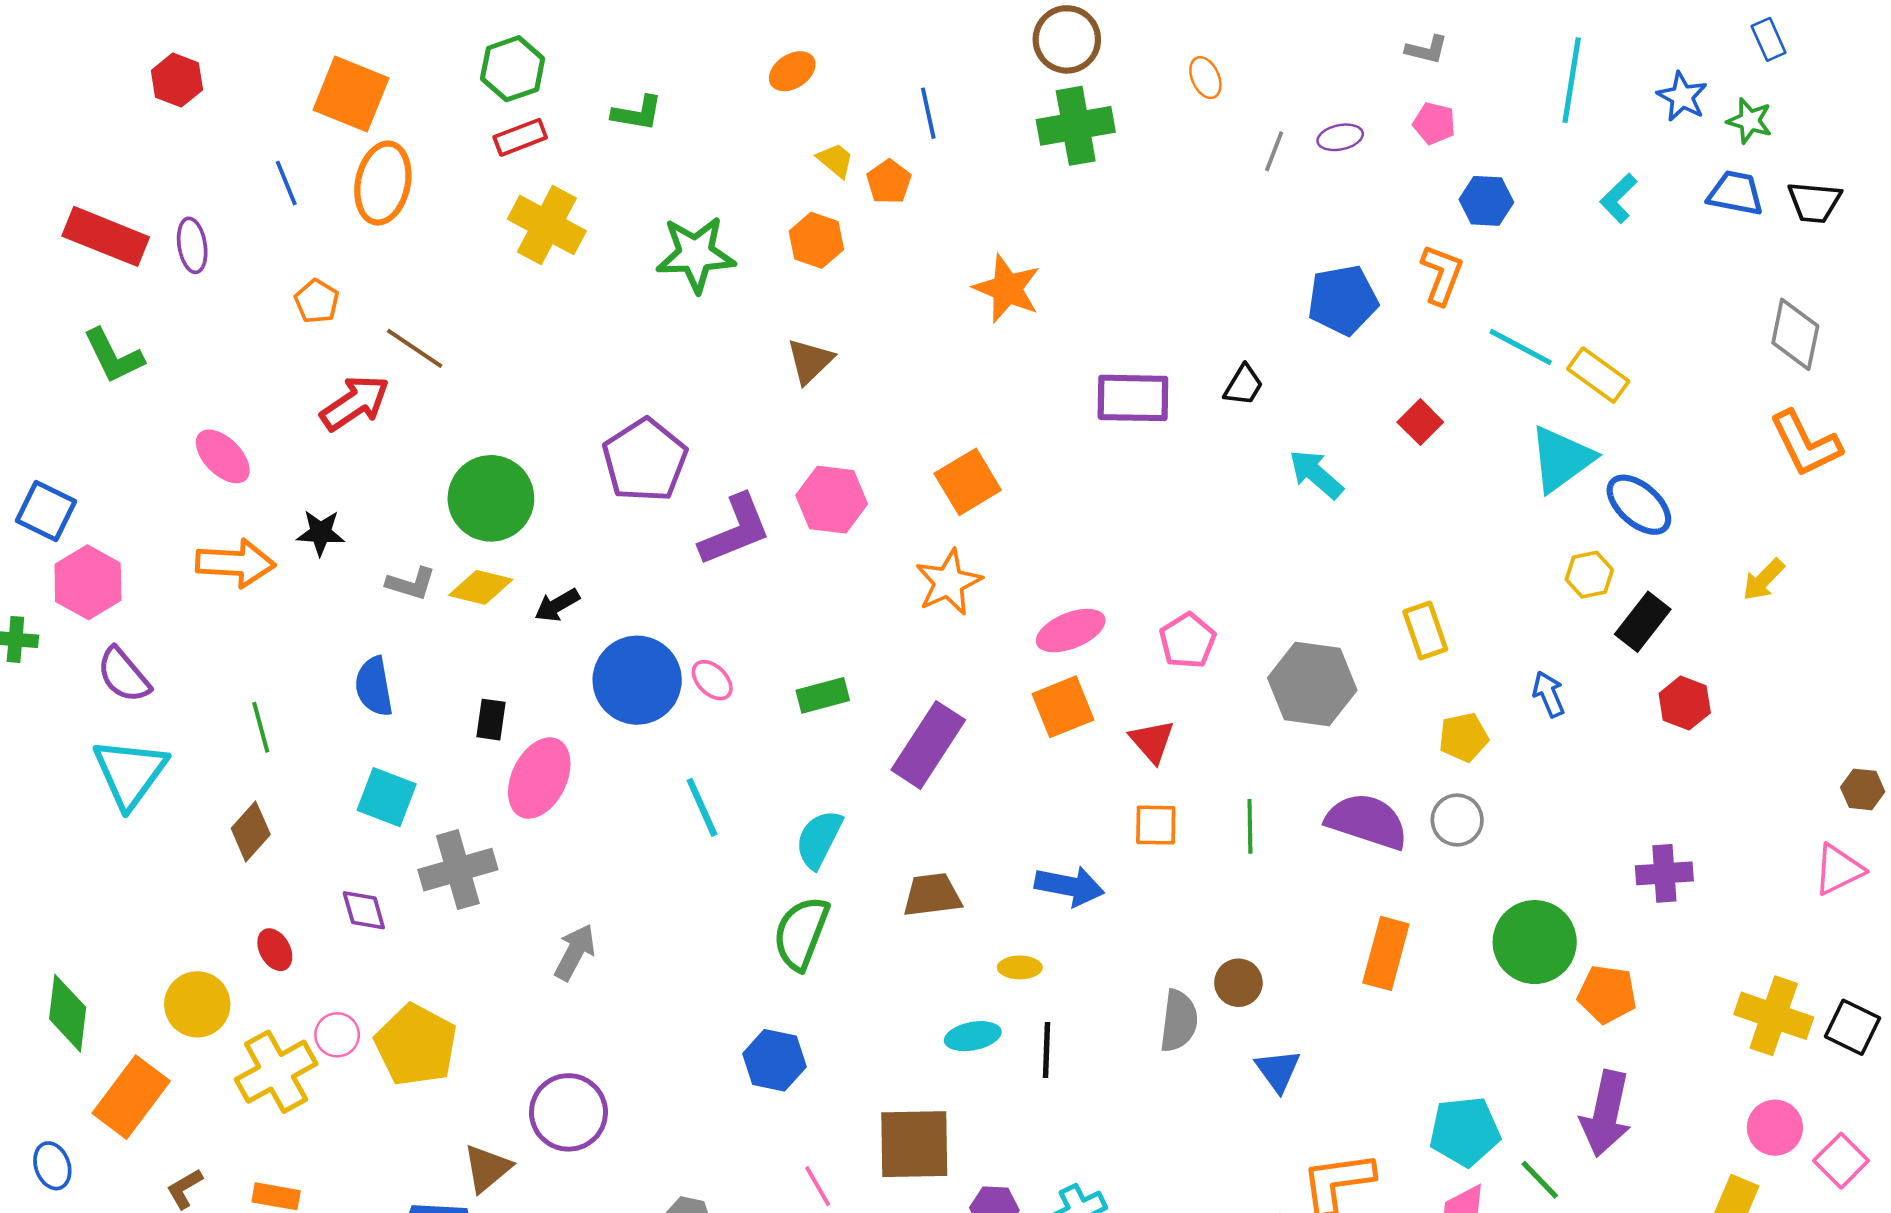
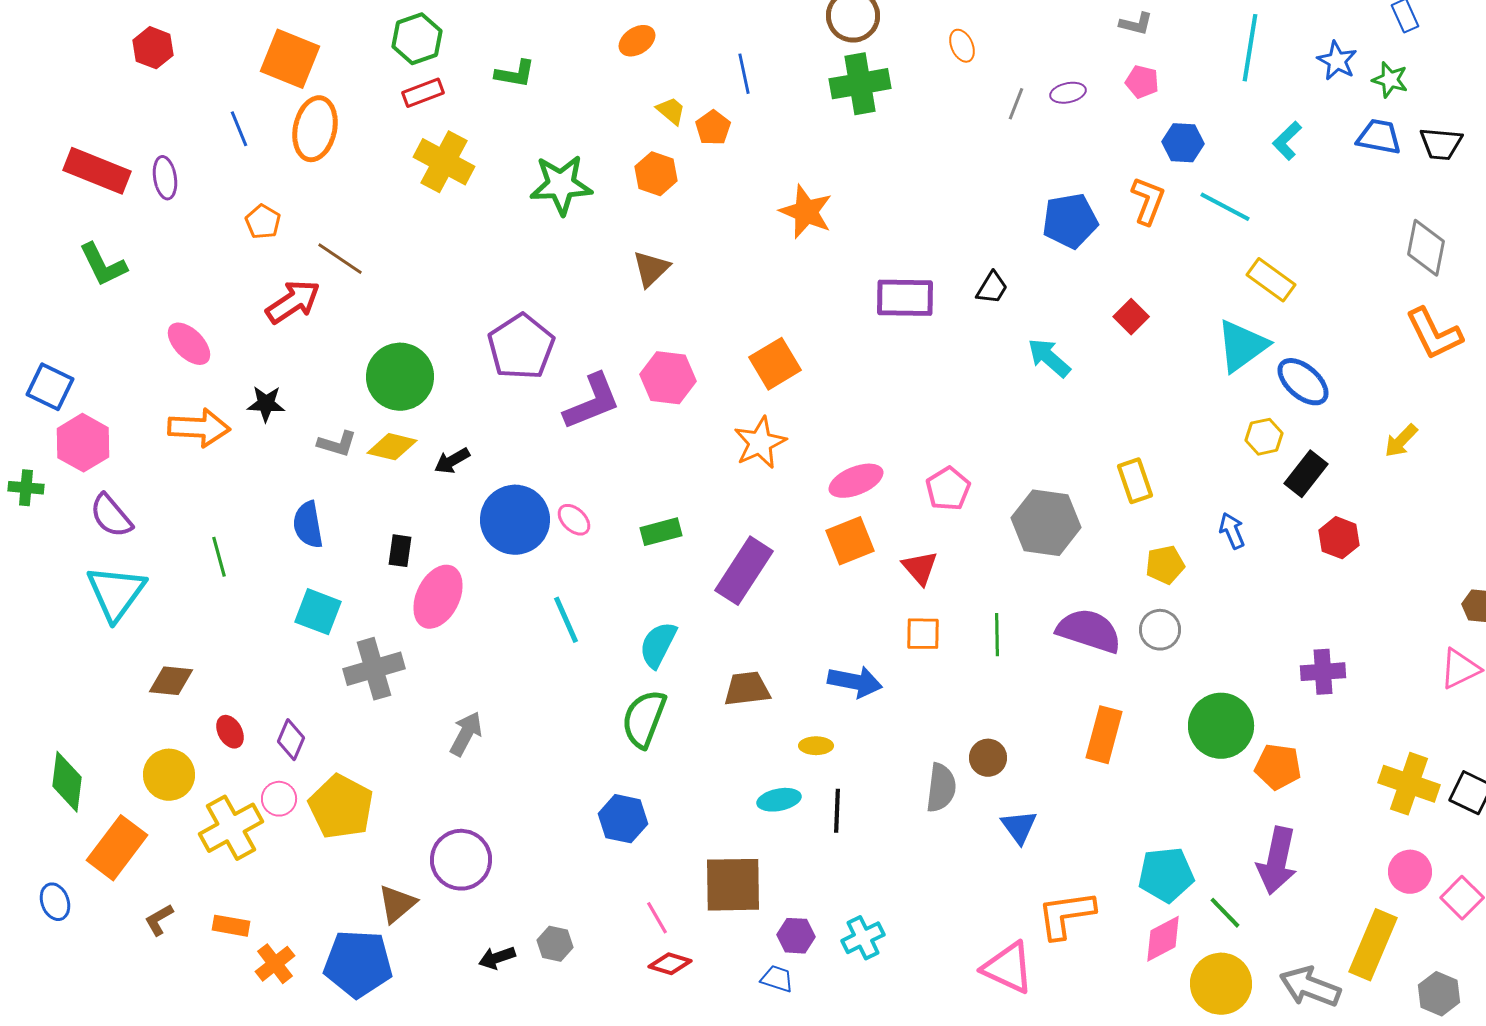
cyan line: (1521, 347) -> (1225, 207), moved
brown diamond: (251, 831) -> (171, 681), moved, turned 54
purple diamond: (364, 910) -> (291, 740), moved, turned 39

